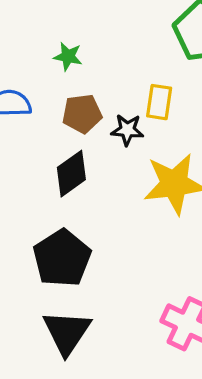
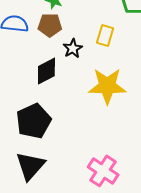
brown pentagon: (82, 114) -> (50, 25), moved
black star: (127, 130) -> (73, 48), moved, turned 30

